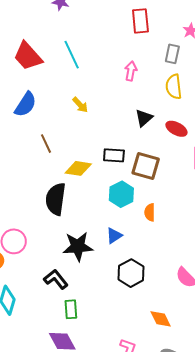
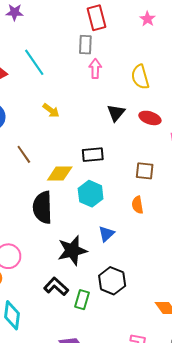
gray rectangle: (172, 54) -> (85, 45), moved
brown square: (146, 166) -> (145, 171), moved, size x0.7
cyan hexagon: (121, 194) -> (91, 194), moved
black hexagon: (131, 273) -> (112, 281), moved
green rectangle: (71, 309) -> (82, 300), moved, turned 30

